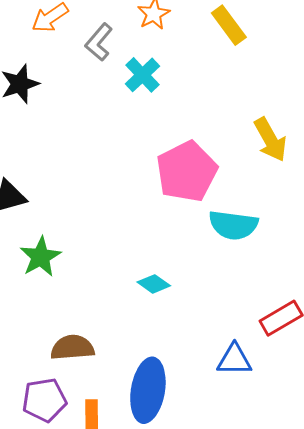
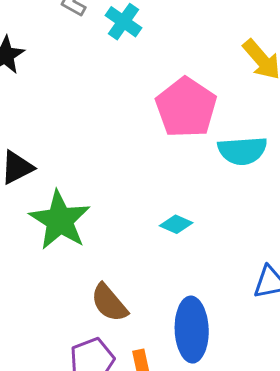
green star: (40, 257) -> (60, 220), size x1.5
brown semicircle: (72, 348) -> (109, 303), turned -114

